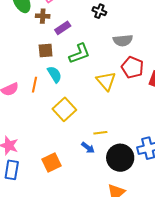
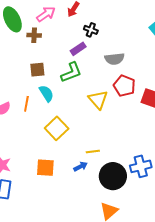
purple rectangle: (63, 28) -> (78, 49), moved
blue arrow: (88, 148) -> (81, 166), turned -64
orange square: (51, 162) -> (45, 168), moved, turned 30

